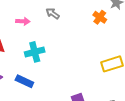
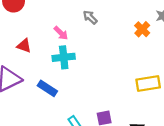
pink arrow: (23, 21) -> (61, 33), moved, turned 32

